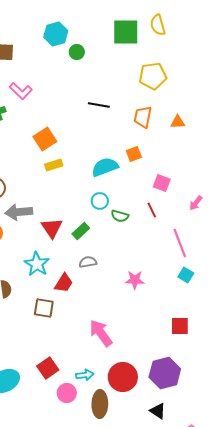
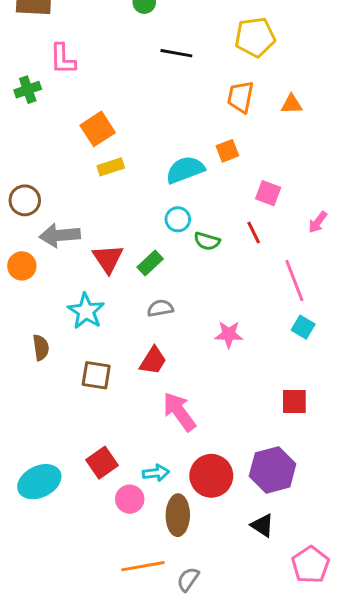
pink L-shape: (21, 91) -> (63, 59), turned 45
black line: (99, 105) -> (176, 53), moved
red trapezoid: (64, 283) -> (153, 361), moved

